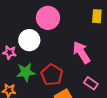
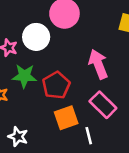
pink rectangle: (91, 83) -> (103, 105), size x1.5

